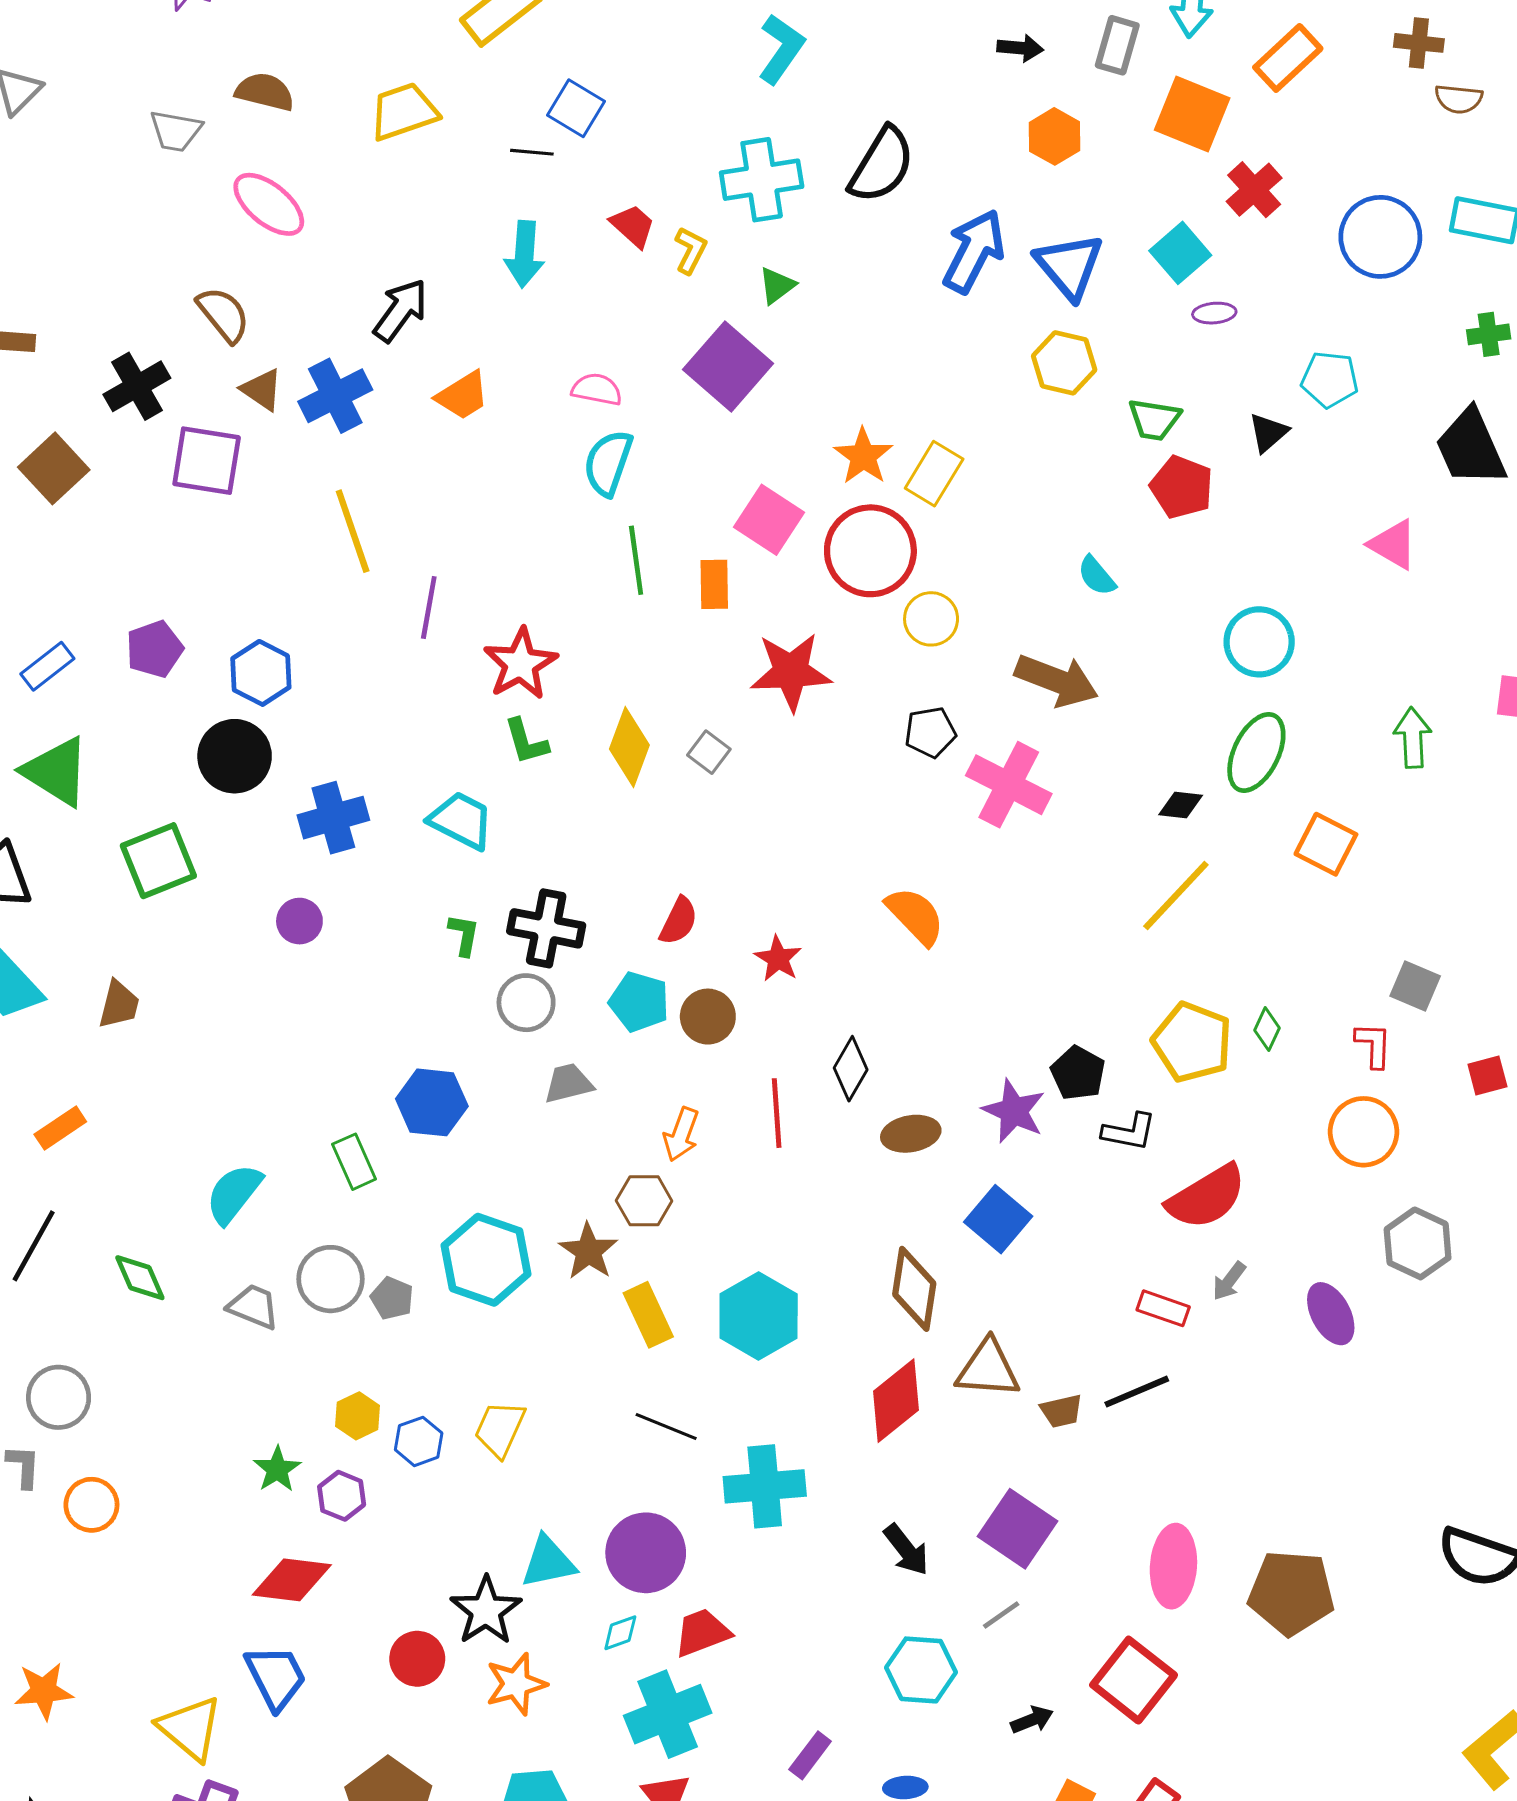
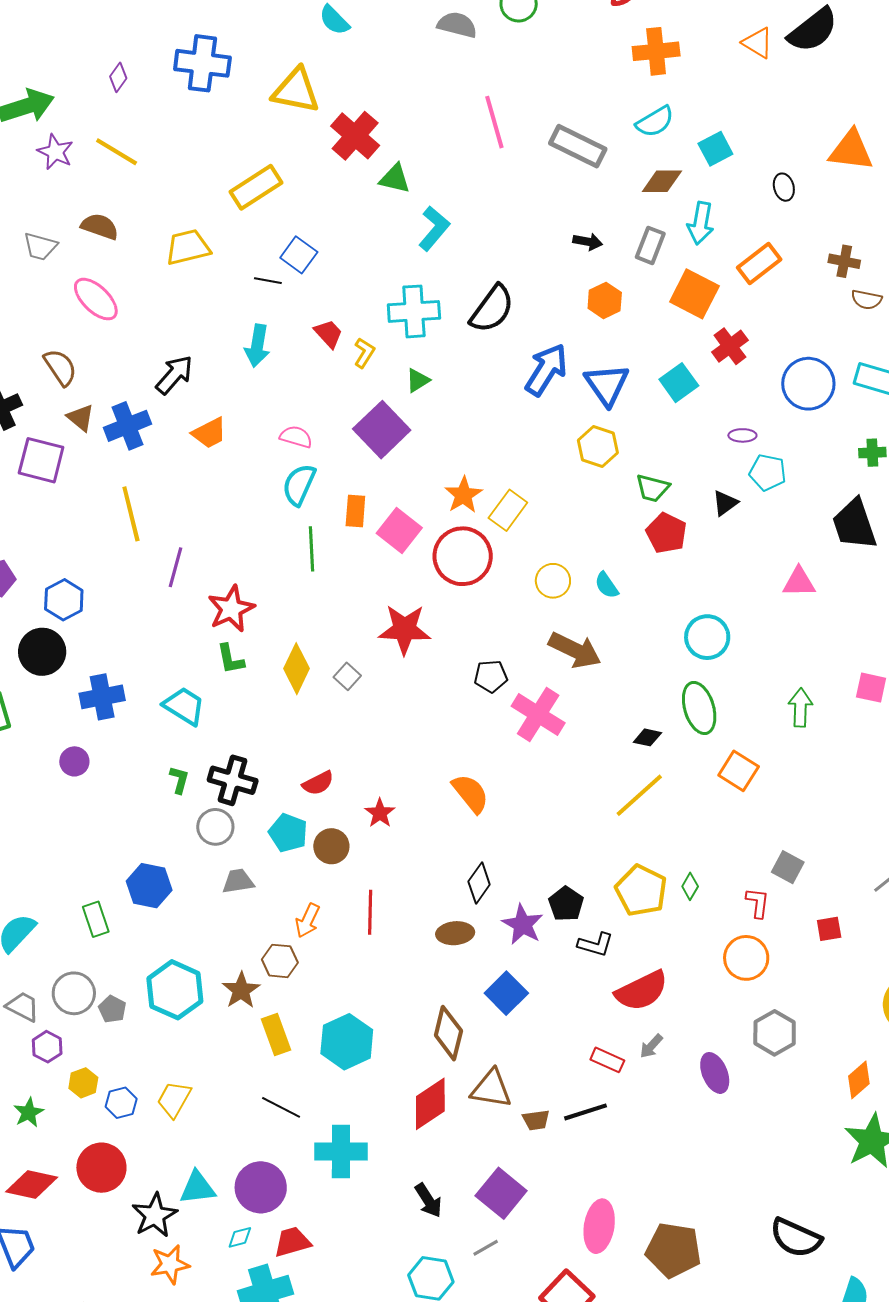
purple ellipse: (1214, 313) -> (742, 435), moved
pink triangle: (1393, 545) -> (799, 582), turned -36
orange rectangle: (714, 584) -> (355, 511), moved
yellow circle: (931, 619) -> (553, 581), moved
green ellipse: (1256, 752) -> (699, 708), turned -48
red semicircle: (679, 921) -> (318, 783), turned 32
black diamond: (851, 1069) -> (479, 883), moved
purple hexagon: (342, 1496) -> (47, 1047), moved
red circle: (417, 1659) -> (101, 1168), moved, size x1.4

